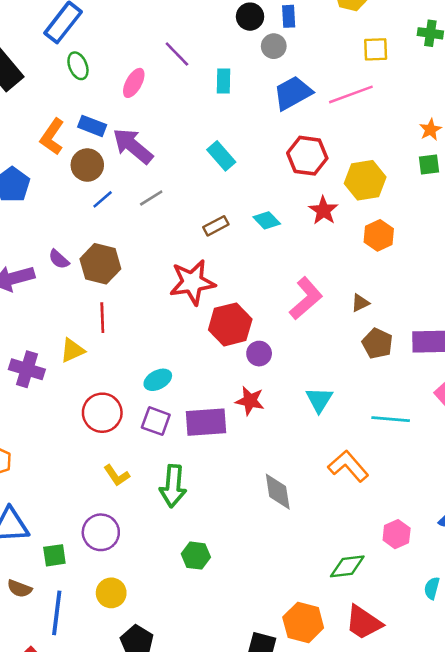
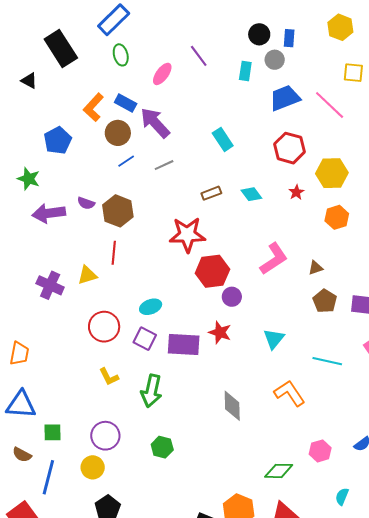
cyan rectangle: (223, 81) -> (245, 71), moved
pink line: (351, 94) -> (330, 105), turned 56
red star: (323, 210) -> (296, 192), size x0.7
purple semicircle: (59, 259) -> (86, 203), turned -30
purple circle: (101, 532) -> (105, 436), moved

